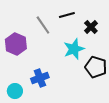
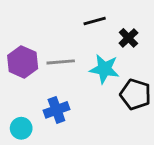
gray line: (43, 25) -> (61, 62), moved, turned -60
cyan star: (74, 49) -> (104, 69), turned 30

